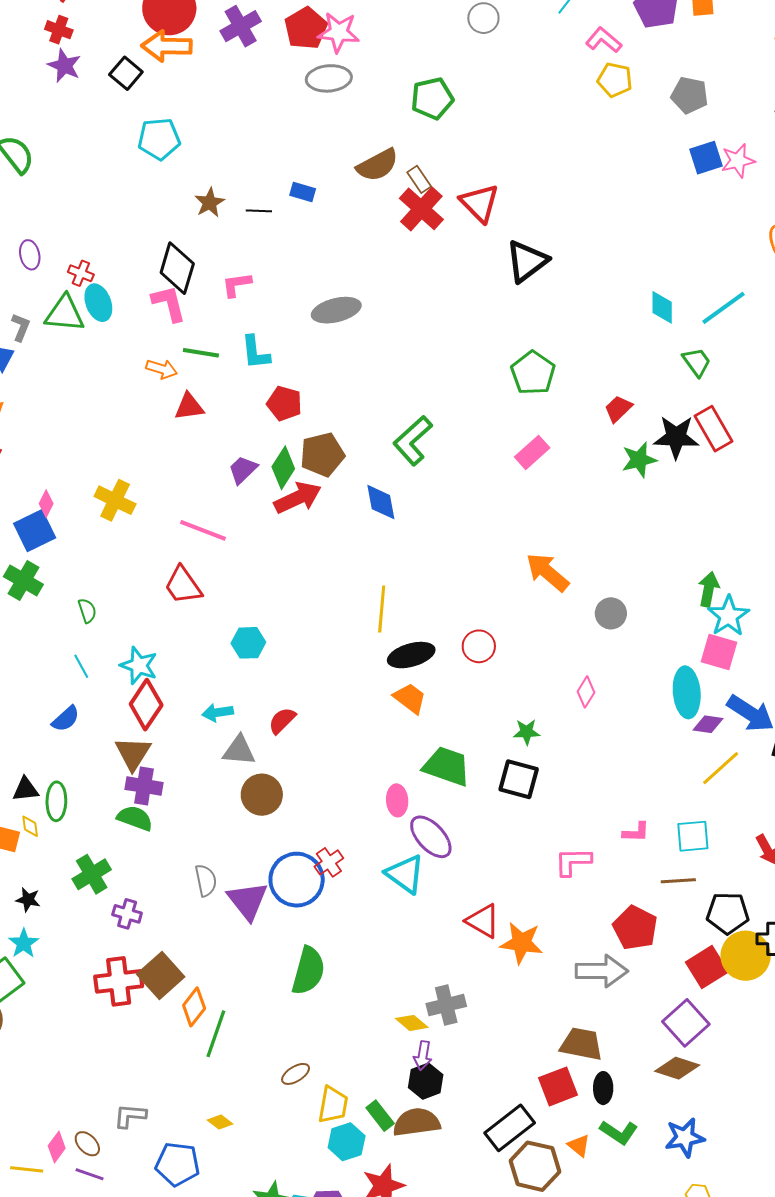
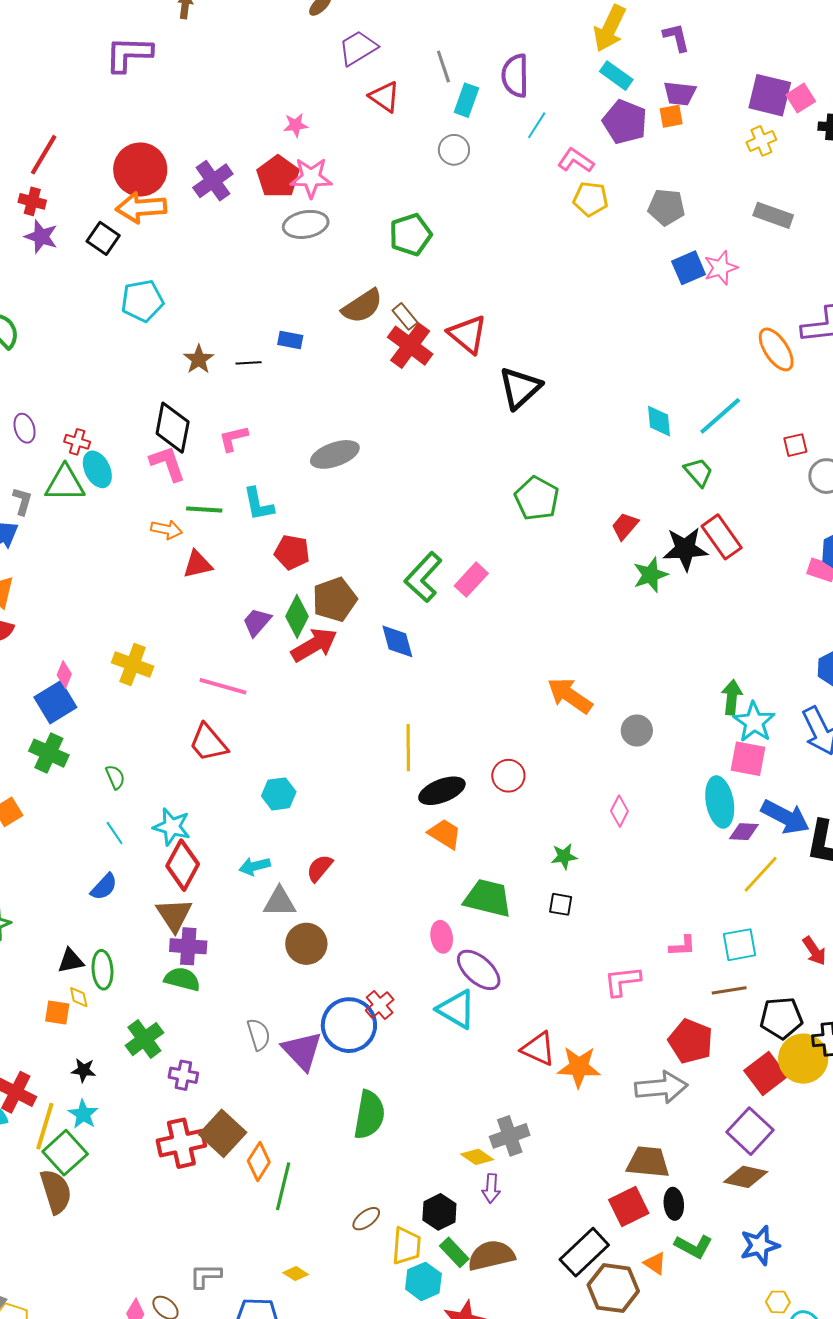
pink rectangle: (532, 452) -> (471, 580), moved
black square: (519, 779) -> (561, 904), size x0.6
black hexagon: (426, 1081) -> (439, 1212), moved

